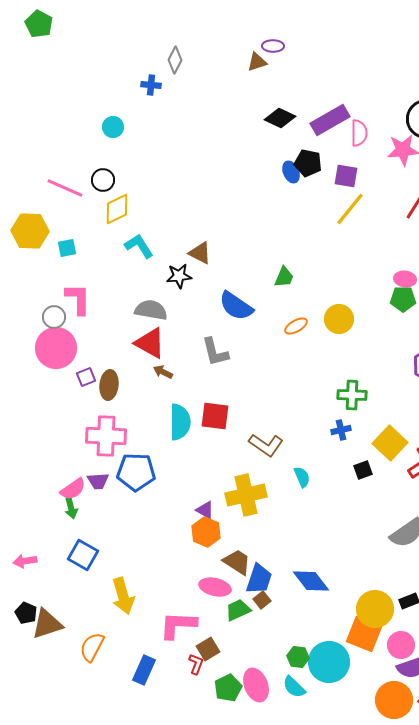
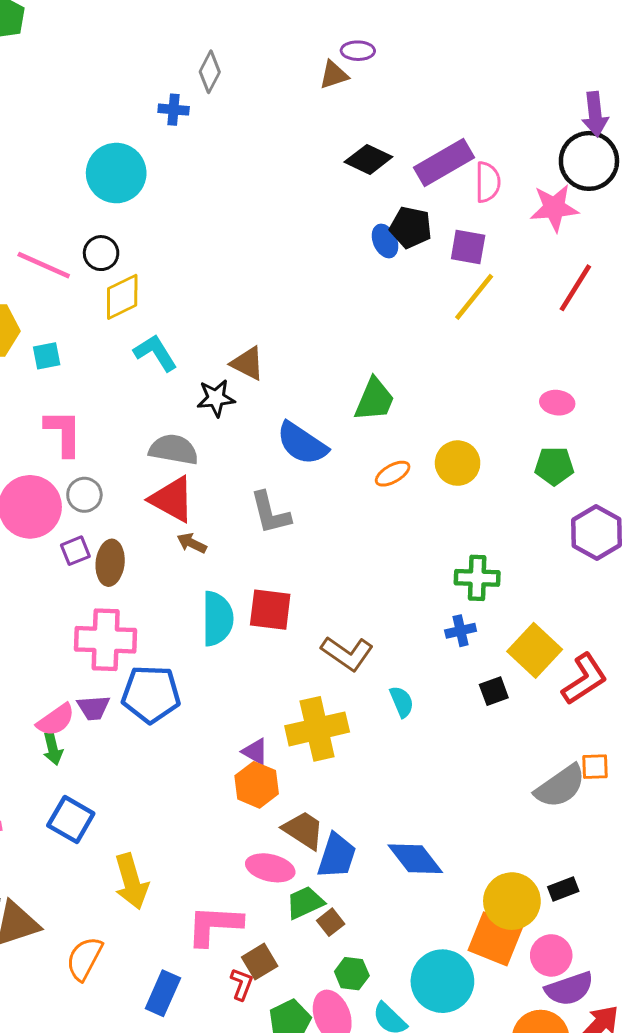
cyan circle: (113, 127) -> (116, 173), size x1.8
green trapezoid: (284, 277) -> (374, 400), size x1.4
green pentagon: (403, 299) -> (554, 466), moved
gray circle: (54, 317) -> (84, 495), moved
brown square: (262, 600) -> (331, 922), moved
green hexagon: (298, 657) -> (352, 974), moved

